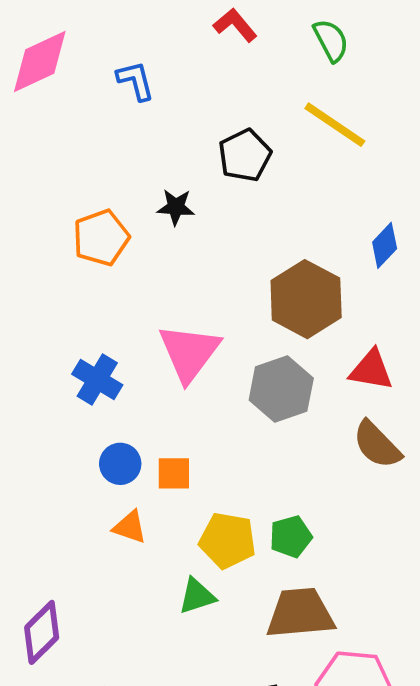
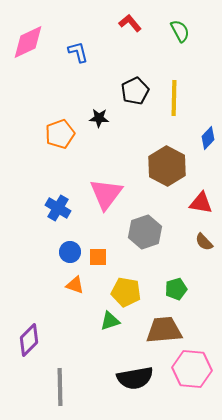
yellow line: (335, 125) -> (174, 98), moved, turned 57
gray hexagon: (281, 389) -> (145, 232), moved
brown semicircle: (377, 445) -> (204, 242), size x0.7
green pentagon: (291, 537) -> (176, 289), moved

